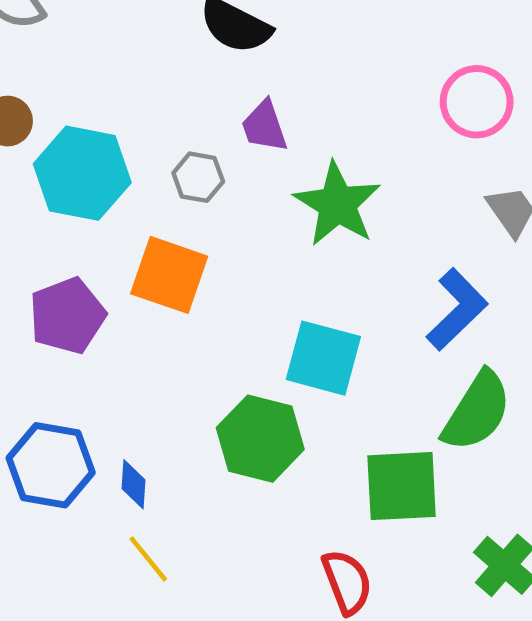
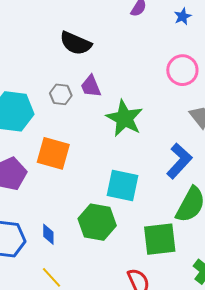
gray hexagon: (198, 177) -> (61, 94), moved
blue diamond: (133, 484) -> (48, 234), moved

